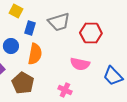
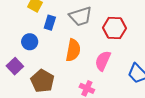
orange semicircle: (35, 54) -> (73, 50), moved
pink semicircle: (80, 64) -> (103, 61), turned 102

